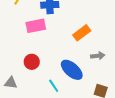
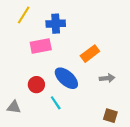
blue ellipse: (72, 70) -> (66, 78), moved
cyan line: (54, 86) -> (56, 103), moved

